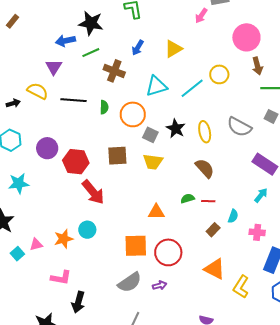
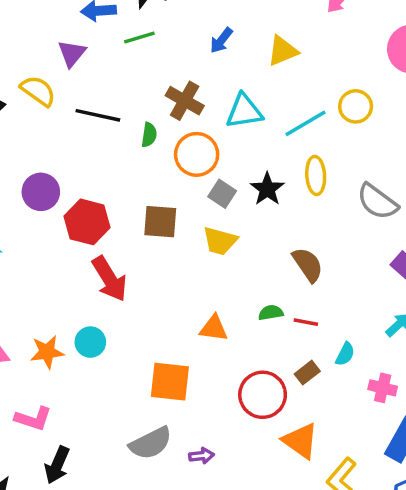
brown cross: (114, 71) -> (185, 101), moved
yellow ellipse: (205, 132) -> (316, 175), moved
red circle: (168, 252) -> (263, 395), moved

